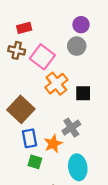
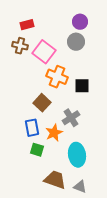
orange cross: (56, 84) -> (57, 77), turned -30
brown square: (21, 109) -> (42, 103), moved, size x0.7

